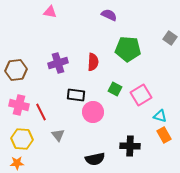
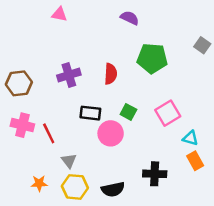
green square: (115, 89) -> (128, 112), moved
yellow hexagon: (22, 139) -> (75, 187), moved
orange star: (17, 163) -> (39, 183), moved

